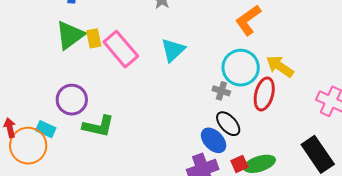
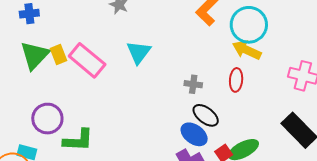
cyan circle: (241, 68) -> (249, 25), moved
red ellipse: (264, 94) -> (236, 80), size x0.7

